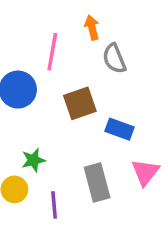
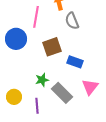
green star: (33, 160) -> (42, 80), moved
gray rectangle: (97, 183) -> (62, 93), turned -30

